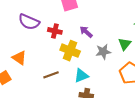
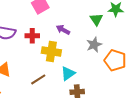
green triangle: (125, 44) -> (96, 19), moved
gray star: (103, 52) -> (94, 45), moved

